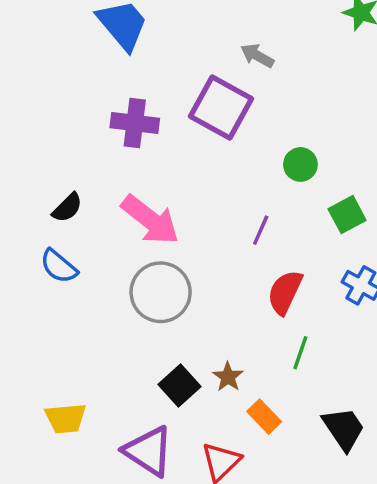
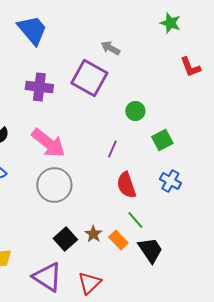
red semicircle: (285, 292) -> (126, 185), turned -44
green line: (300, 353) -> (135, 220), turned -60
orange rectangle: (264, 417) -> (118, 240), moved
black trapezoid: (344, 429) -> (150, 250), moved

